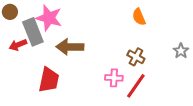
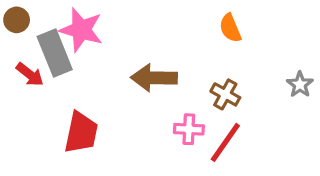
red arrow: (18, 45) -> (30, 75), turned -120
brown arrow: (70, 47) -> (154, 78), moved

